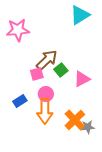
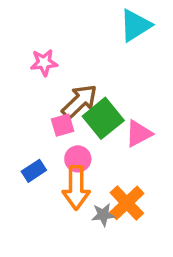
pink star: (18, 30) -> (44, 63), moved, size x0.7
green square: (61, 70) -> (103, 118), size x1.6
gray star: (88, 127) -> (103, 215), moved

